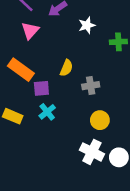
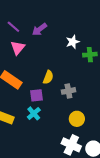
white star: (87, 25) -> (73, 42), moved
purple square: (41, 88) -> (36, 95), moved

